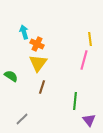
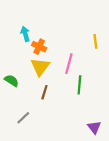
pink line: (84, 60) -> (69, 64), moved
green line: (75, 101) -> (79, 85), moved
gray line: (22, 119) -> (23, 118), moved

